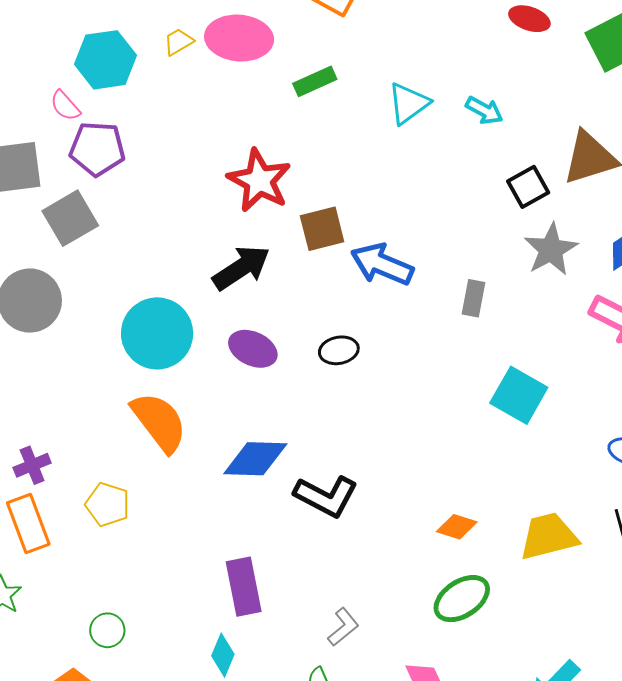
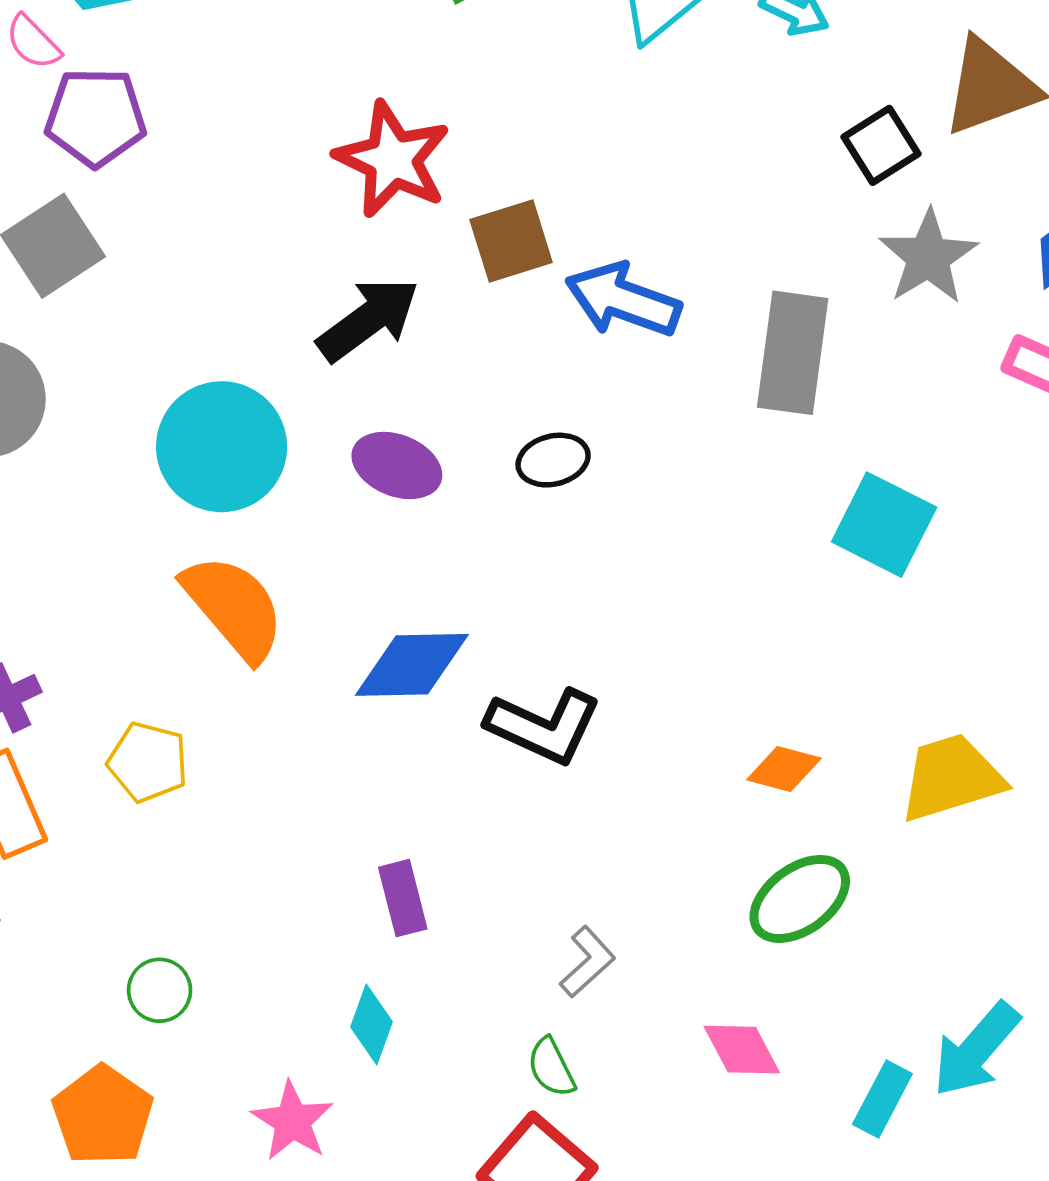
gray rectangle: (474, 298) -> (793, 353), size x1.8
purple rectangle: (244, 587) -> (403, 898), size x0.7

